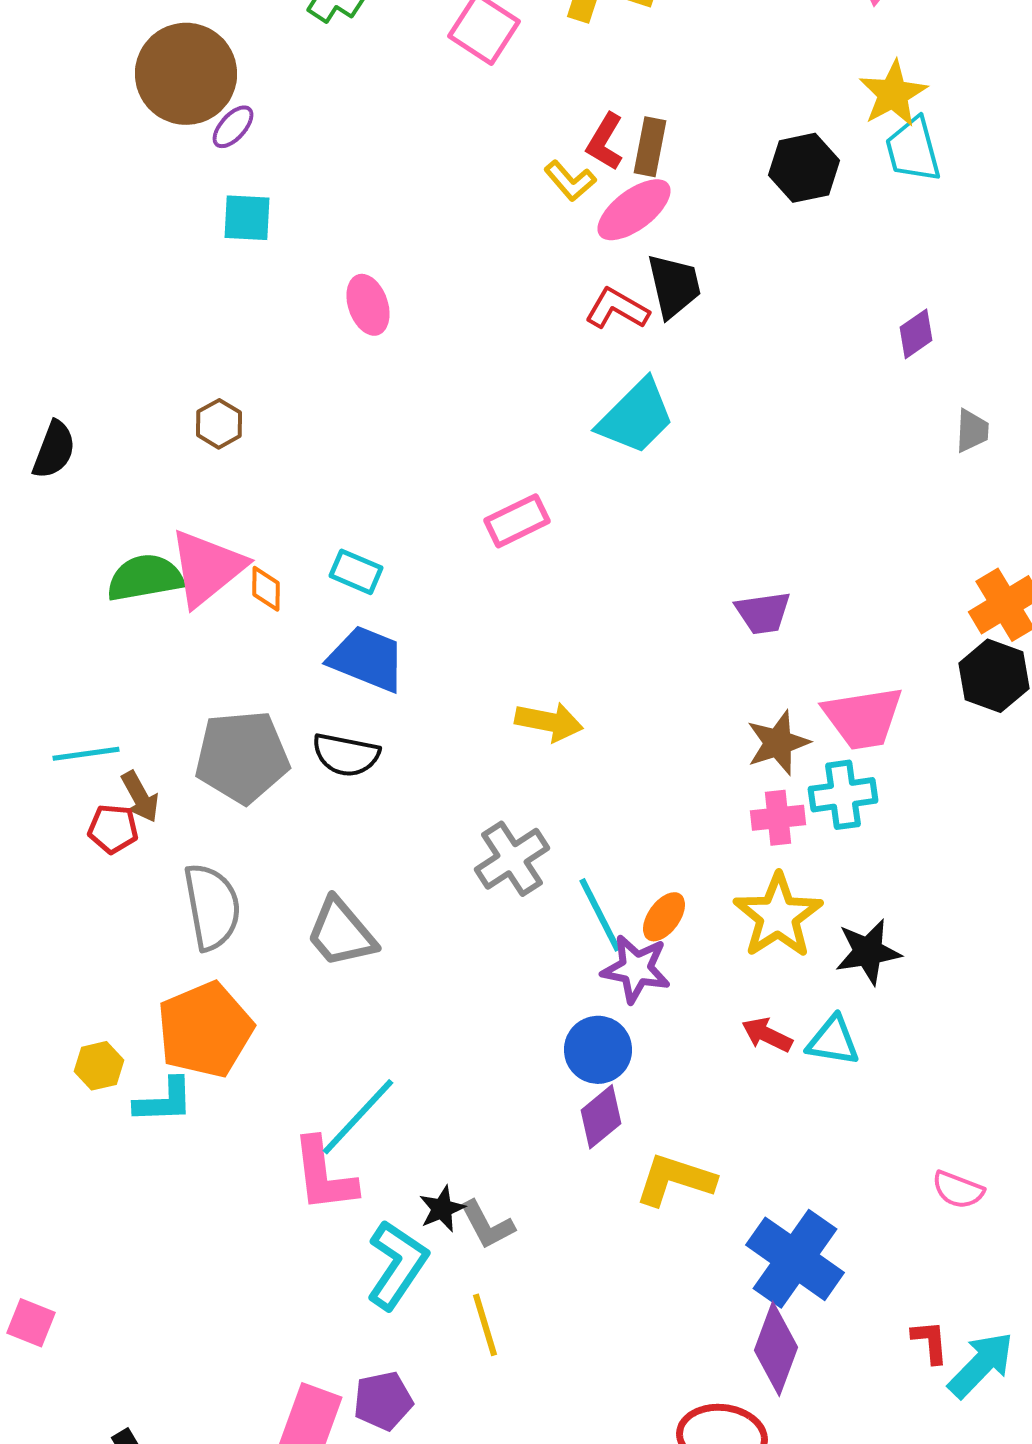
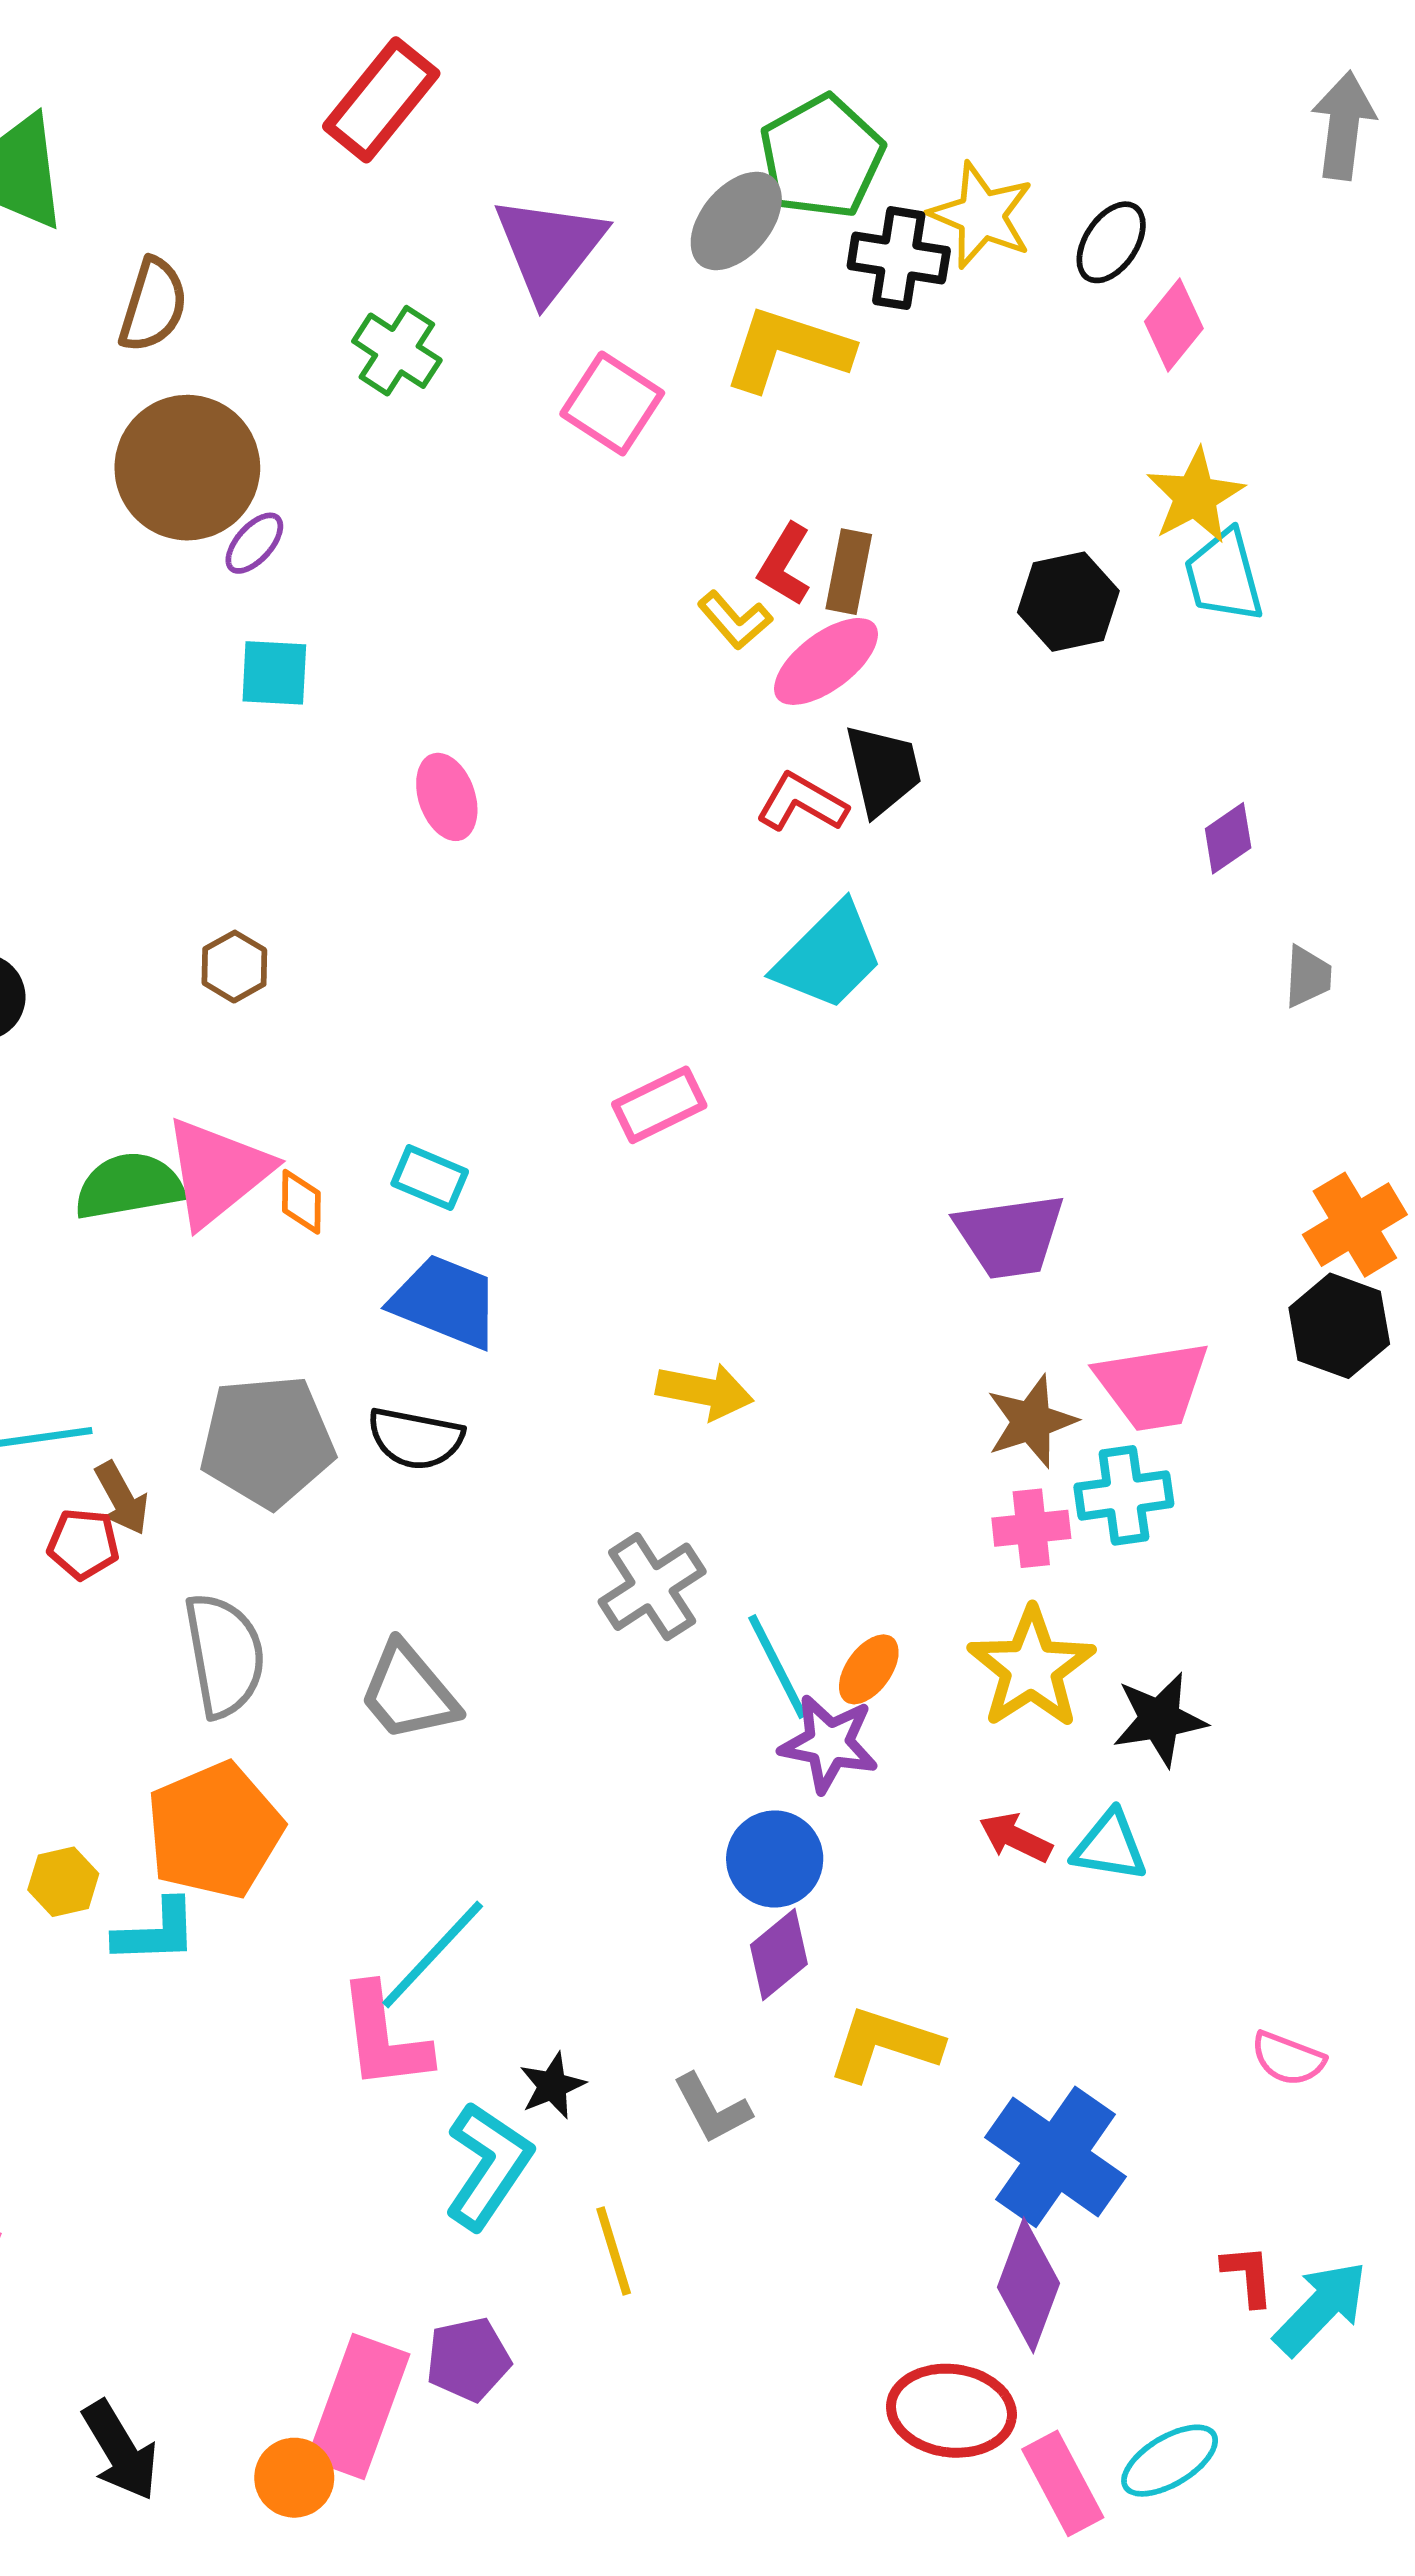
purple trapezoid: (763, 613) -> (1010, 1236), size x1.4
gray L-shape: (487, 1225) -> (712, 2108), moved

